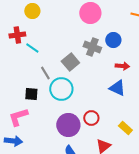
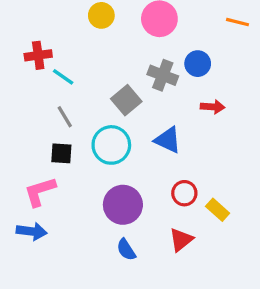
yellow circle: (32, 11) -> (101, 15), moved
gray line: (45, 73) -> (65, 117), moved
blue triangle: (117, 88) -> (168, 140), moved
red circle: (91, 118) -> (184, 193), moved

